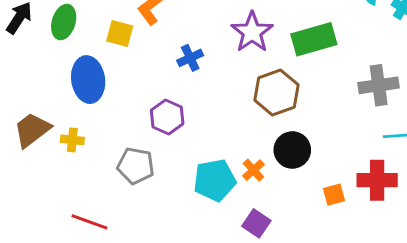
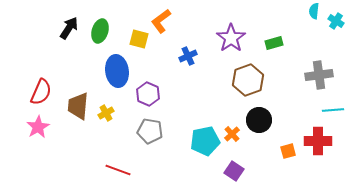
green rectangle: (314, 39) -> (274, 43), size x0.6
purple hexagon: (167, 117) -> (148, 94), moved
brown trapezoid: (32, 130) -> (78, 106), turned -48
yellow cross: (72, 140) -> (106, 113), turned -35

